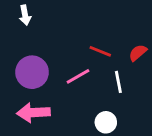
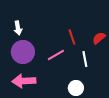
white arrow: (25, 15) -> (18, 28), moved
red line: (100, 51) -> (72, 37), turned 49

